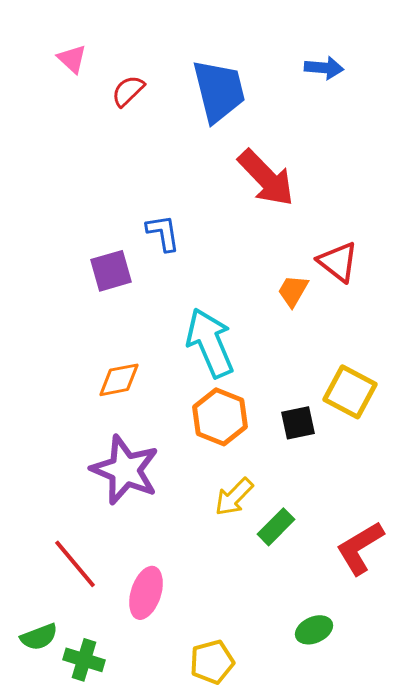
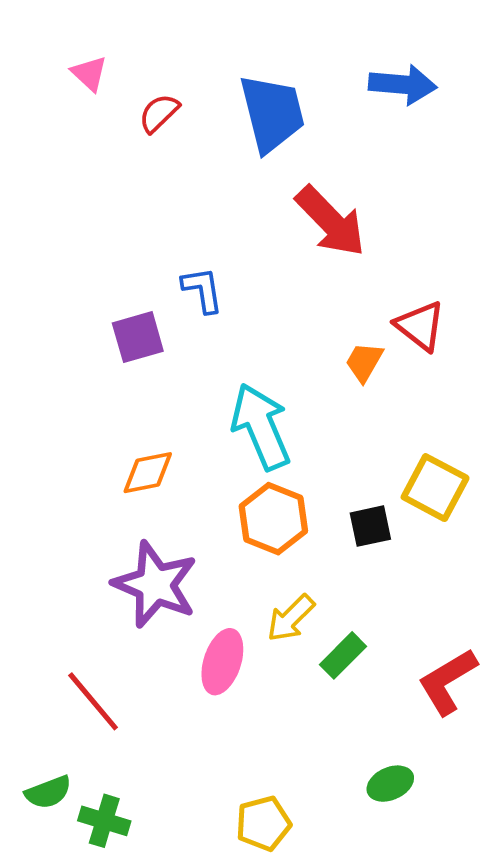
blue arrow: (324, 68) -> (403, 85), size x1.4
pink ellipse: (146, 593) -> (222, 662), moved

